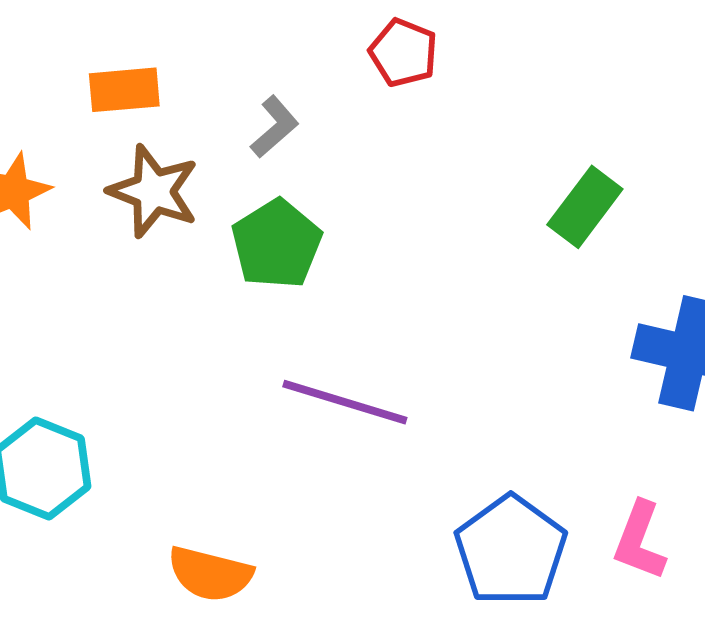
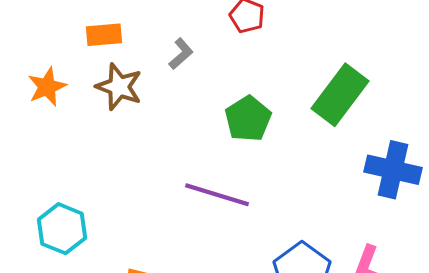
green rectangle: (585, 207) -> (340, 95), size x1.5
green pentagon: (277, 244) -> (248, 119), moved

